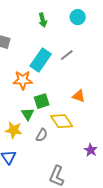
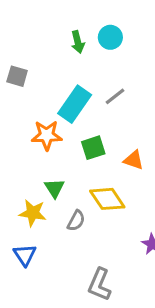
cyan circle: (78, 17) -> (110, 37), moved
green square: (42, 101) -> (93, 148), moved

